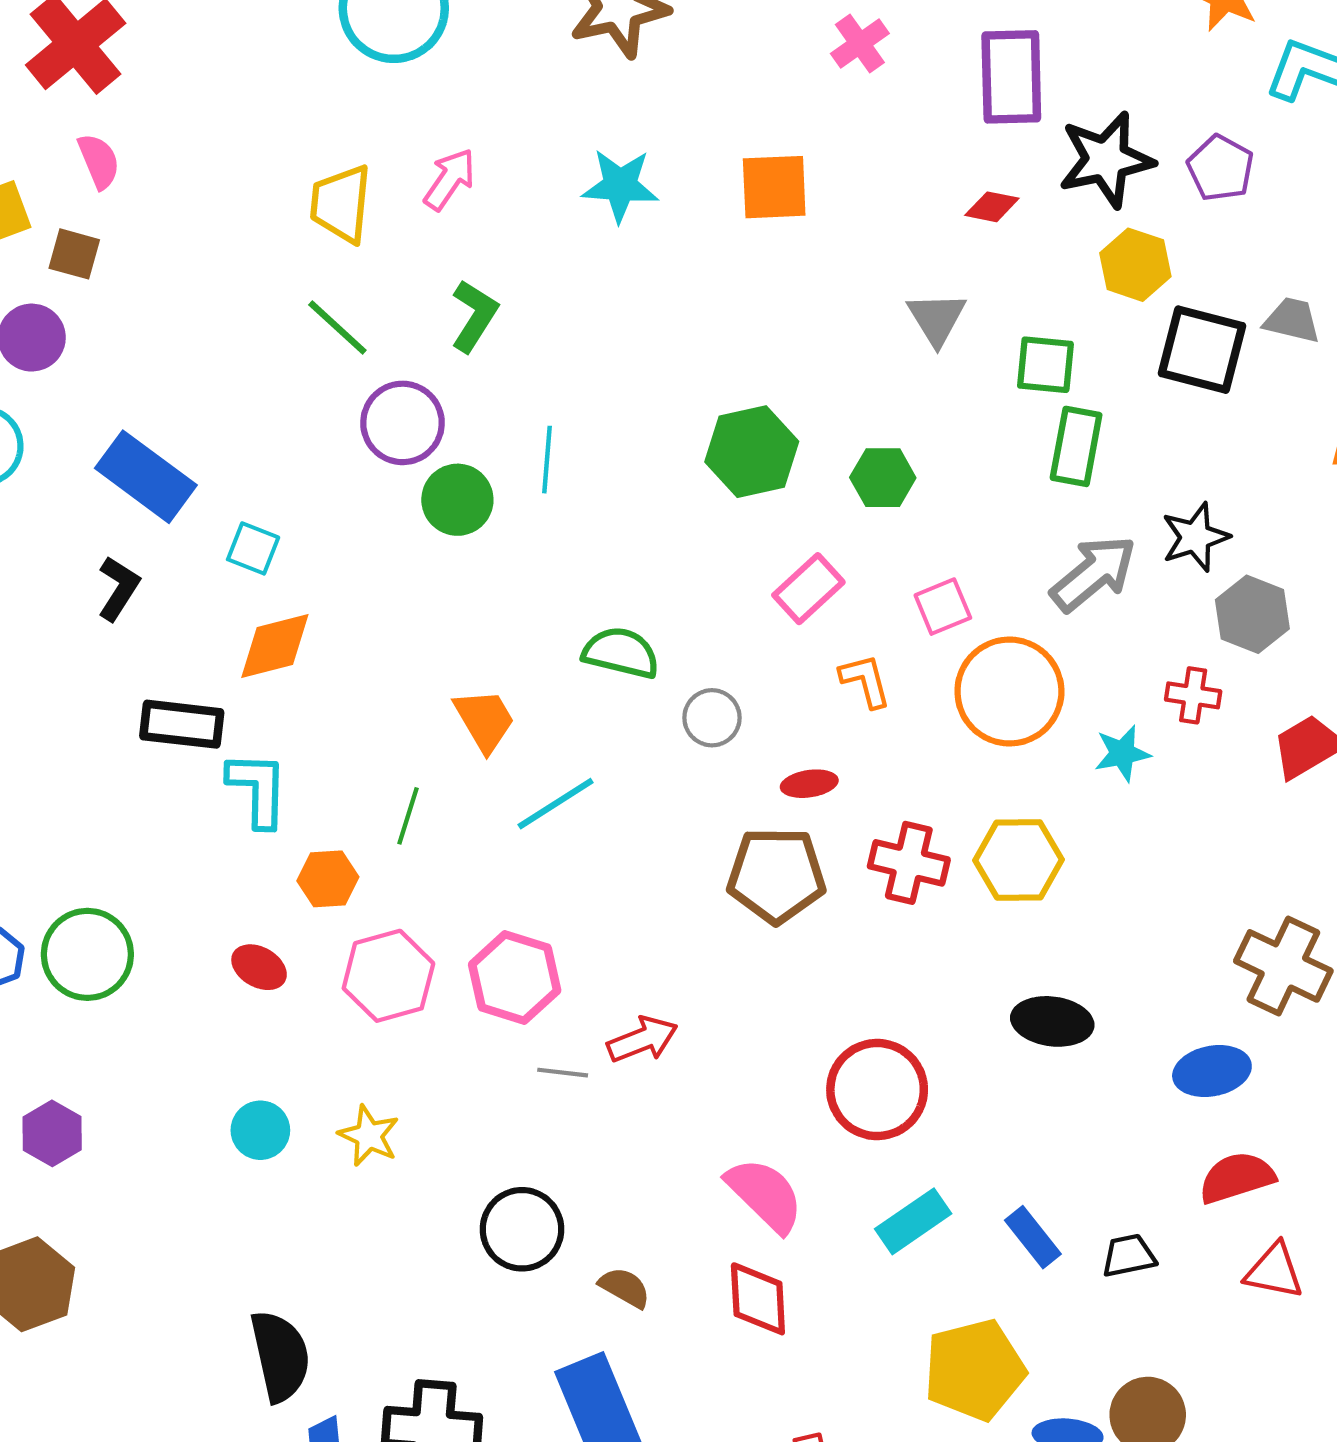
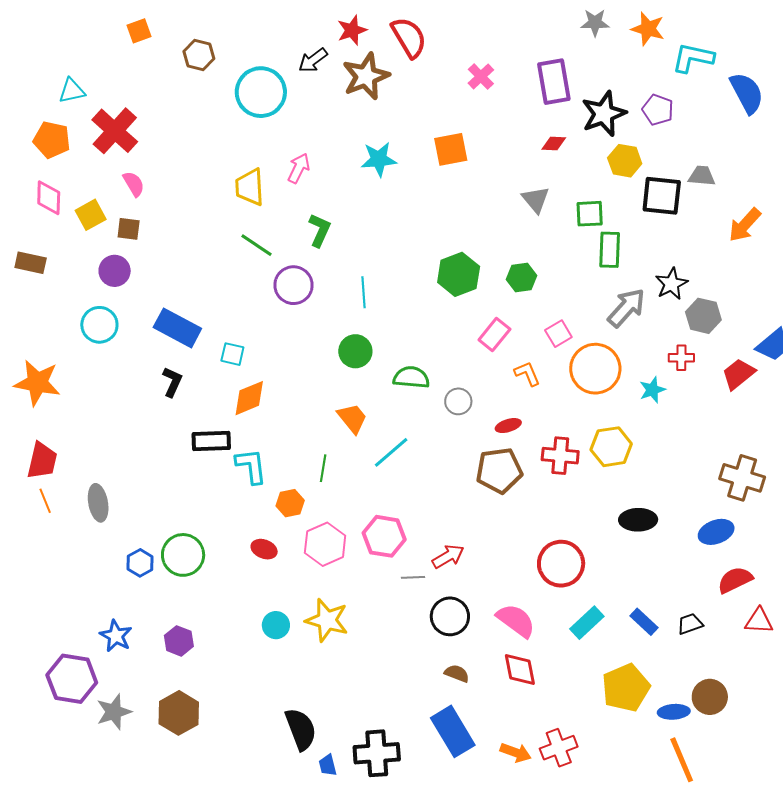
green circle: (457, 500) -> (355, 351), moved
yellow star: (369, 1136) -> (327, 620), size x1.5
black circle: (522, 1229) -> (450, 616), moved

